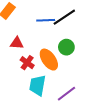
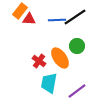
red triangle: (17, 43) -> (29, 19), moved

